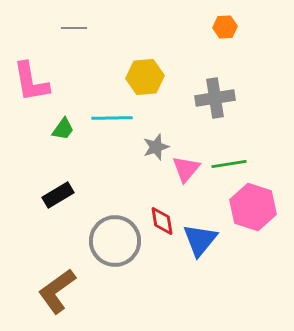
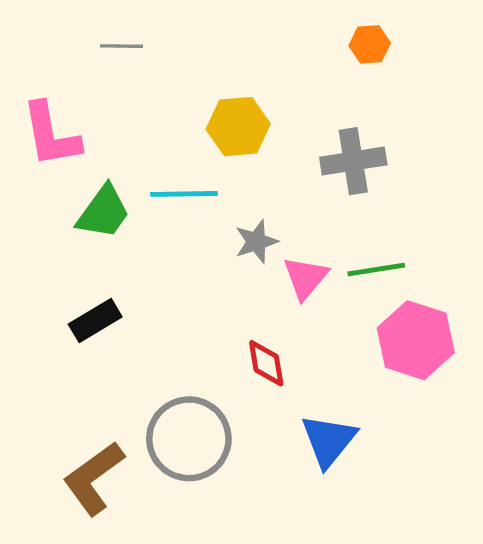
green trapezoid: (63, 129) -> (103, 212), size x1.5
blue triangle: (200, 240) -> (329, 440), moved
gray circle: (115, 241) -> (189, 439), moved

